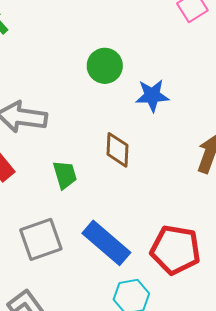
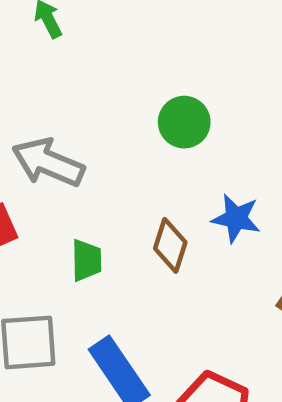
blue star: (152, 96) -> (236, 218), moved

